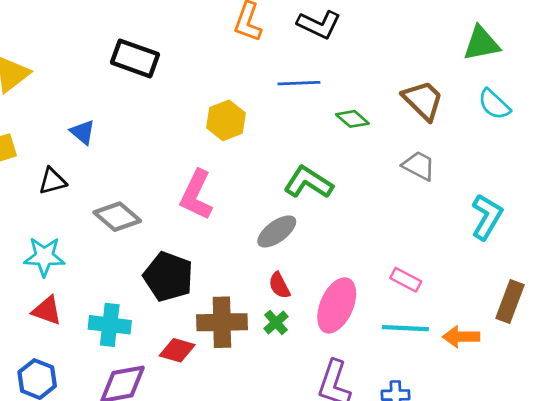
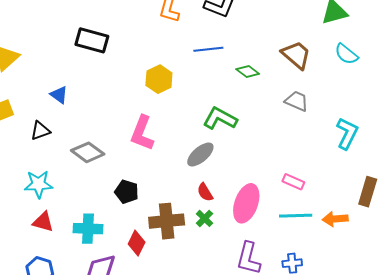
black pentagon: (168, 277) -> (127, 192), size x0.7
red diamond: (177, 350) -> (137, 243), turned -75

